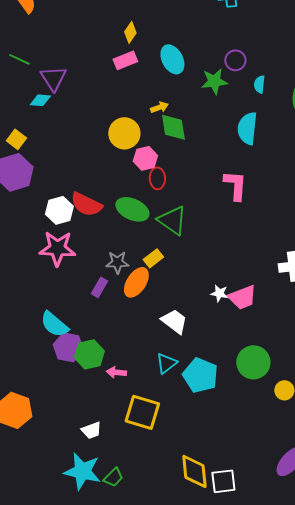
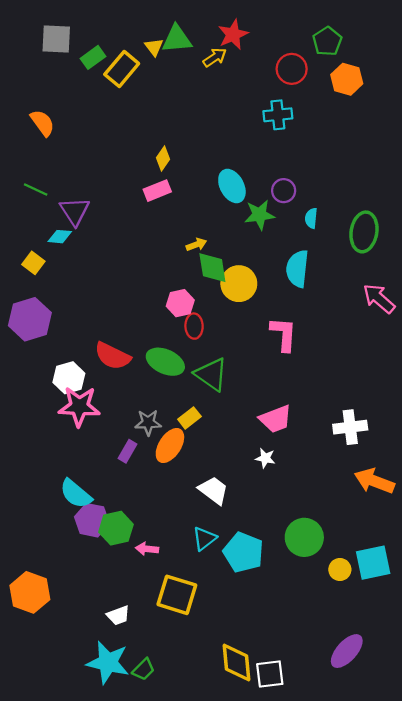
cyan ellipse: (172, 59) -> (232, 186), moved
yellow circle: (124, 133) -> (239, 284), moved
yellow square: (16, 139) -> (33, 263), moved
white hexagon: (59, 210) -> (69, 378), moved
pink trapezoid: (242, 297) -> (276, 419), moved

